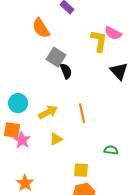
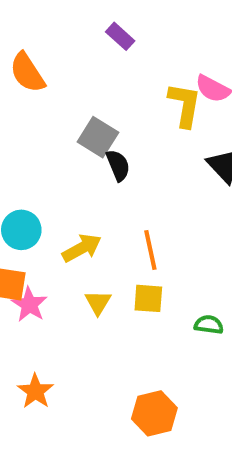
orange semicircle: (41, 28) -> (27, 73), moved
yellow triangle: (56, 139) -> (98, 302), turned -32
yellow square: (81, 170) -> (148, 298), moved

